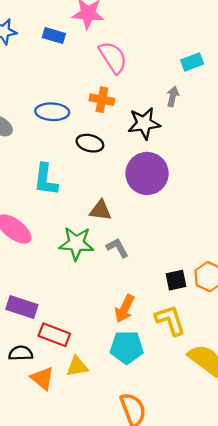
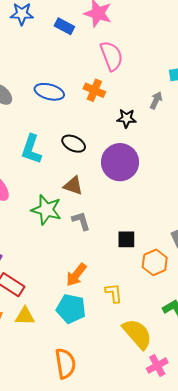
black star: (144, 123) -> (126, 118), size x0.7
black ellipse: (90, 143) -> (74, 144), moved
black square: (176, 280) -> (126, 239), moved
yellow L-shape: (170, 320) -> (114, 293), size x0.7

